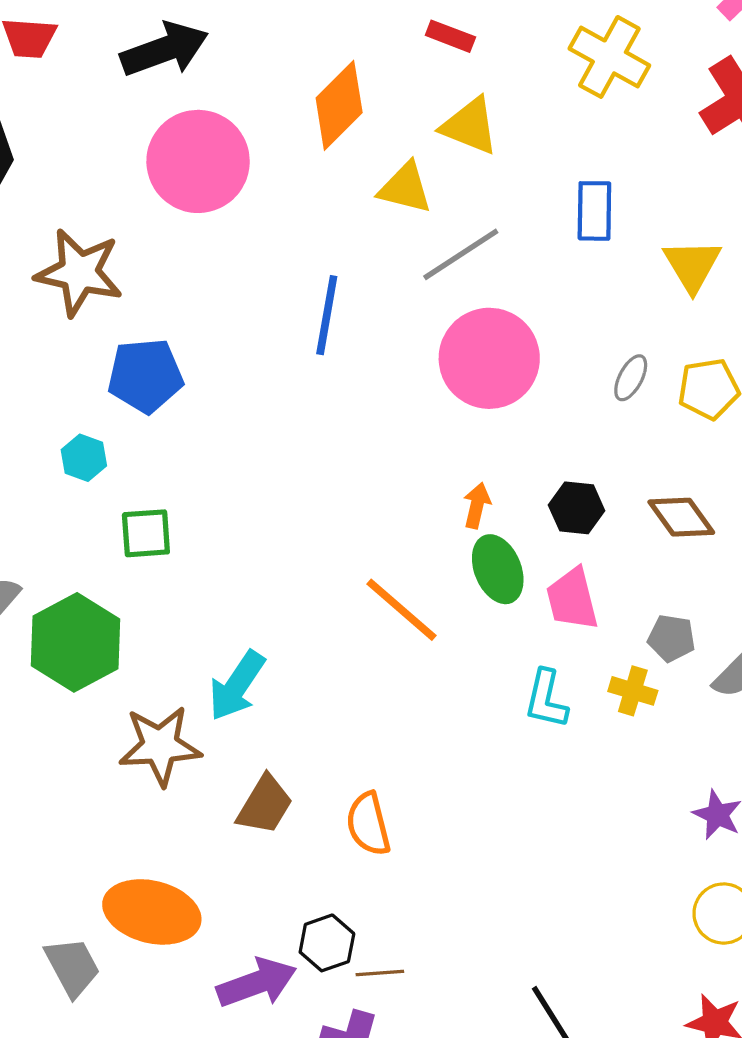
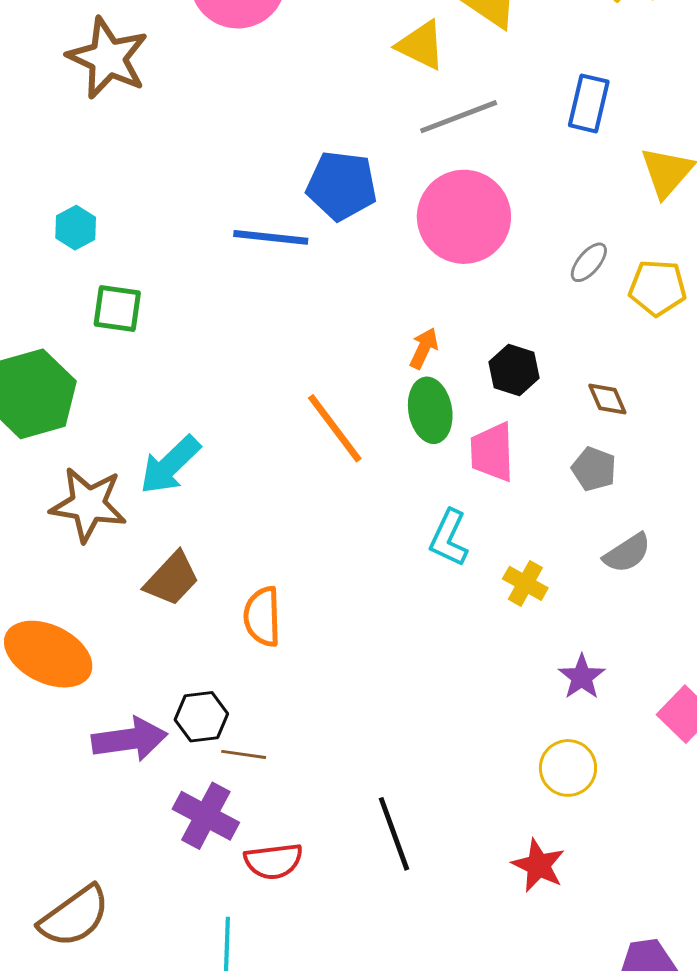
blue line: (327, 315) -> (271, 237), moved, turned 74
blue pentagon: (145, 376) -> (342, 186), moved
brown diamond: (681, 517) -> (607, 399), size x0.7
gray pentagon: (671, 638) -> (594, 469), moved
yellow cross: (633, 691) -> (525, 583), moved

